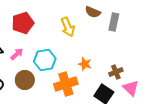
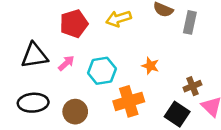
yellow arrow: (68, 27) -> (119, 19), moved, turned 96
orange star: (85, 64) -> (150, 66), moved
brown circle: (25, 80) -> (75, 112), moved

